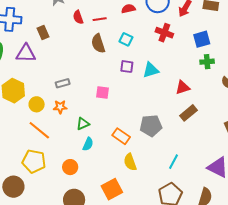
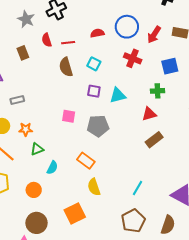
brown rectangle: (43, 33) -> (23, 53), moved
green cross: (207, 62) -> (158, 91), moved
gray rectangle: (63, 83) -> (17, 100), moved
green triangle: (83, 124) -> (37, 149), moved
gray pentagon: (151, 126) -> (98, 126), moved

